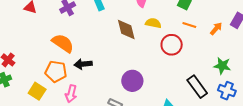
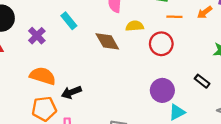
orange arrow: (216, 29) -> (205, 12), turned -152
purple circle: (132, 81) -> (162, 90), moved
black rectangle: (197, 87) -> (202, 81), size x0.6

